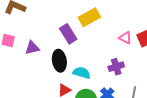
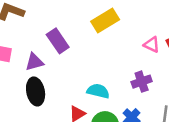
purple rectangle: (68, 34) -> (58, 41), moved
black ellipse: (59, 61) -> (36, 91), moved

